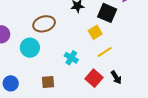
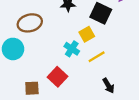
cyan cross: (71, 58) -> (72, 49), moved
red square: (94, 78) -> (57, 77), moved

